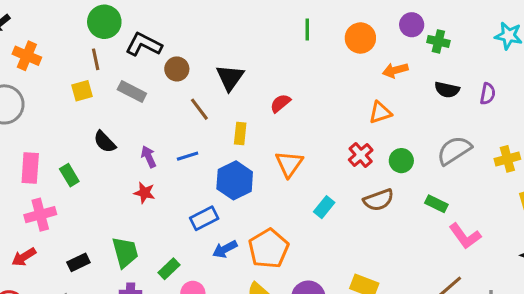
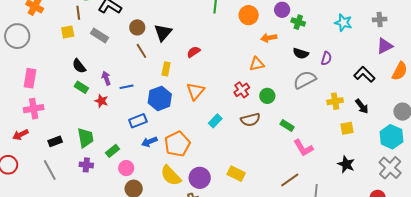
brown circle: (177, 69) -> (137, 27), moved
gray semicircle: (454, 150) -> (305, 80), moved
blue line: (188, 156) -> (127, 87), moved
green rectangle: (69, 175) -> (81, 87), moved, turned -32

